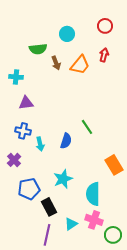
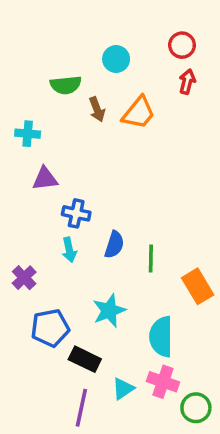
red arrow: (104, 55) -> (187, 82), moved
green line: (87, 127) -> (151, 259), moved, turned 35
blue cross: (23, 131) -> (76, 213), moved
black rectangle: (49, 207) -> (85, 359), turned -36

